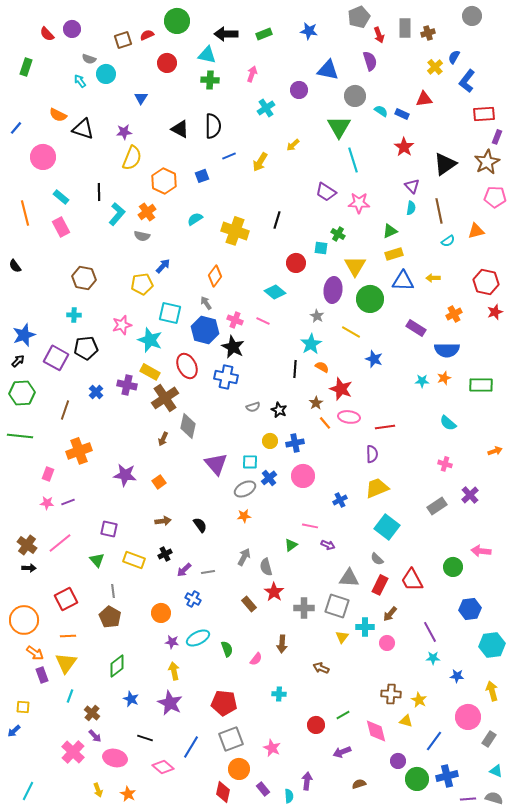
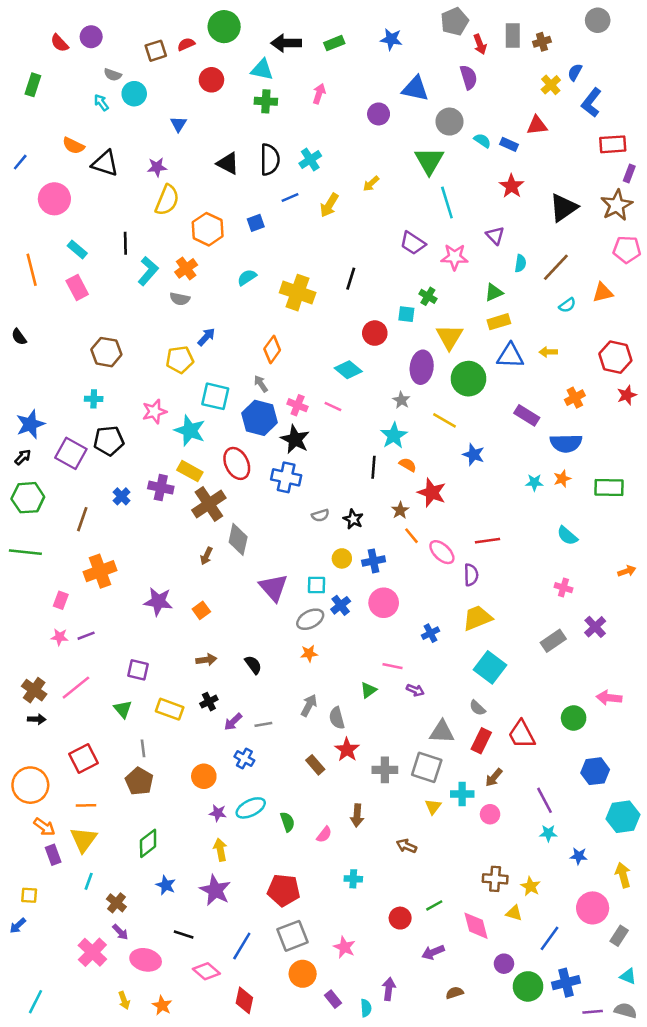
cyan cross: (266, 108) -> (310, 160), moved
purple triangle: (412, 186) -> (495, 236), moved
brown line: (439, 211) -> (556, 267), turned 55
pink ellipse: (349, 417) -> (442, 552), moved, turned 35
red diamond: (223, 792) -> (244, 1000), moved

